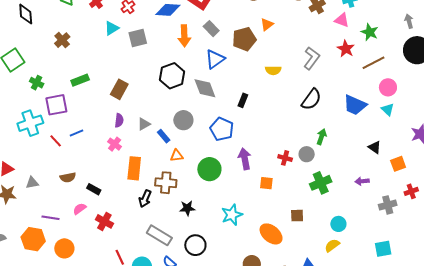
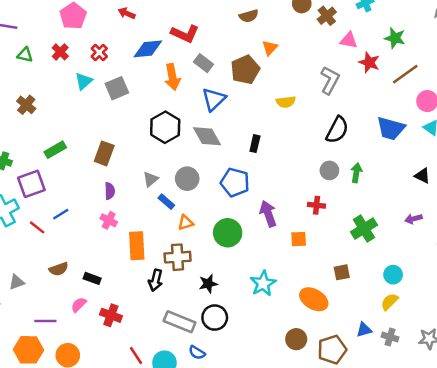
pink triangle: (342, 20) -> (349, 40), moved
gray triangle: (144, 124) -> (151, 179), moved
gray circle: (307, 154) -> (329, 170), moved
black circle: (195, 245) -> (215, 318), moved

